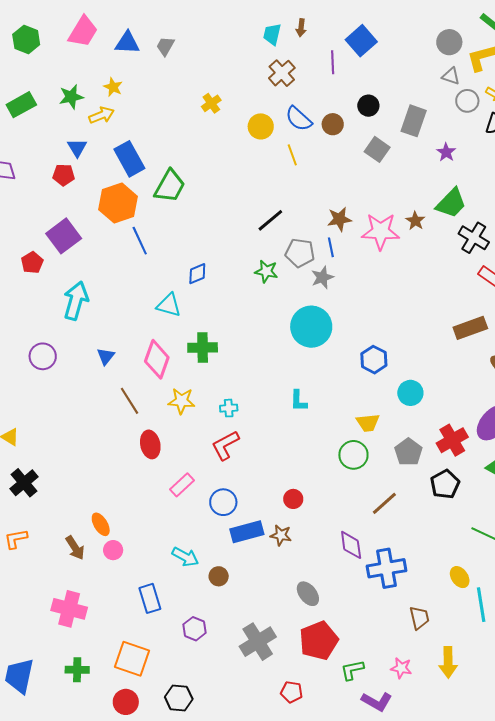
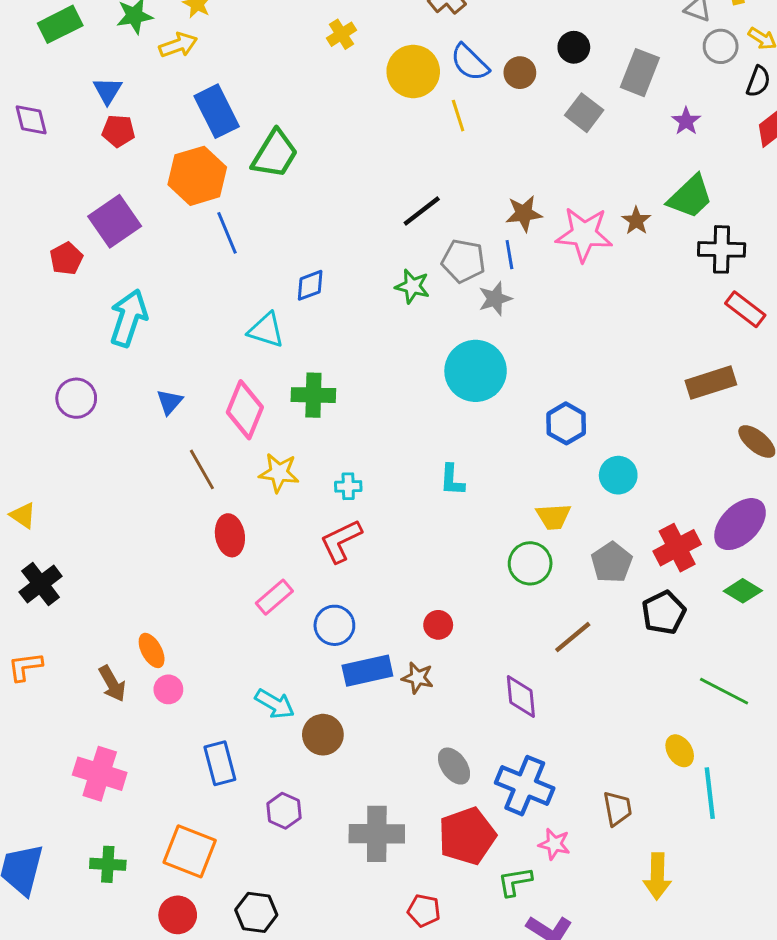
yellow circle: (261, 126) -> (413, 71), size x1.4
blue triangle: (77, 148) -> (107, 91), moved
black cross: (474, 238) -> (722, 249), turned -32
blue cross: (386, 568) -> (525, 786), moved, turned 30
brown circle: (219, 576) -> (323, 735), size x1.4
gray cross: (258, 642) -> (377, 834), turned 30
pink star: (401, 668) -> (554, 844), moved

